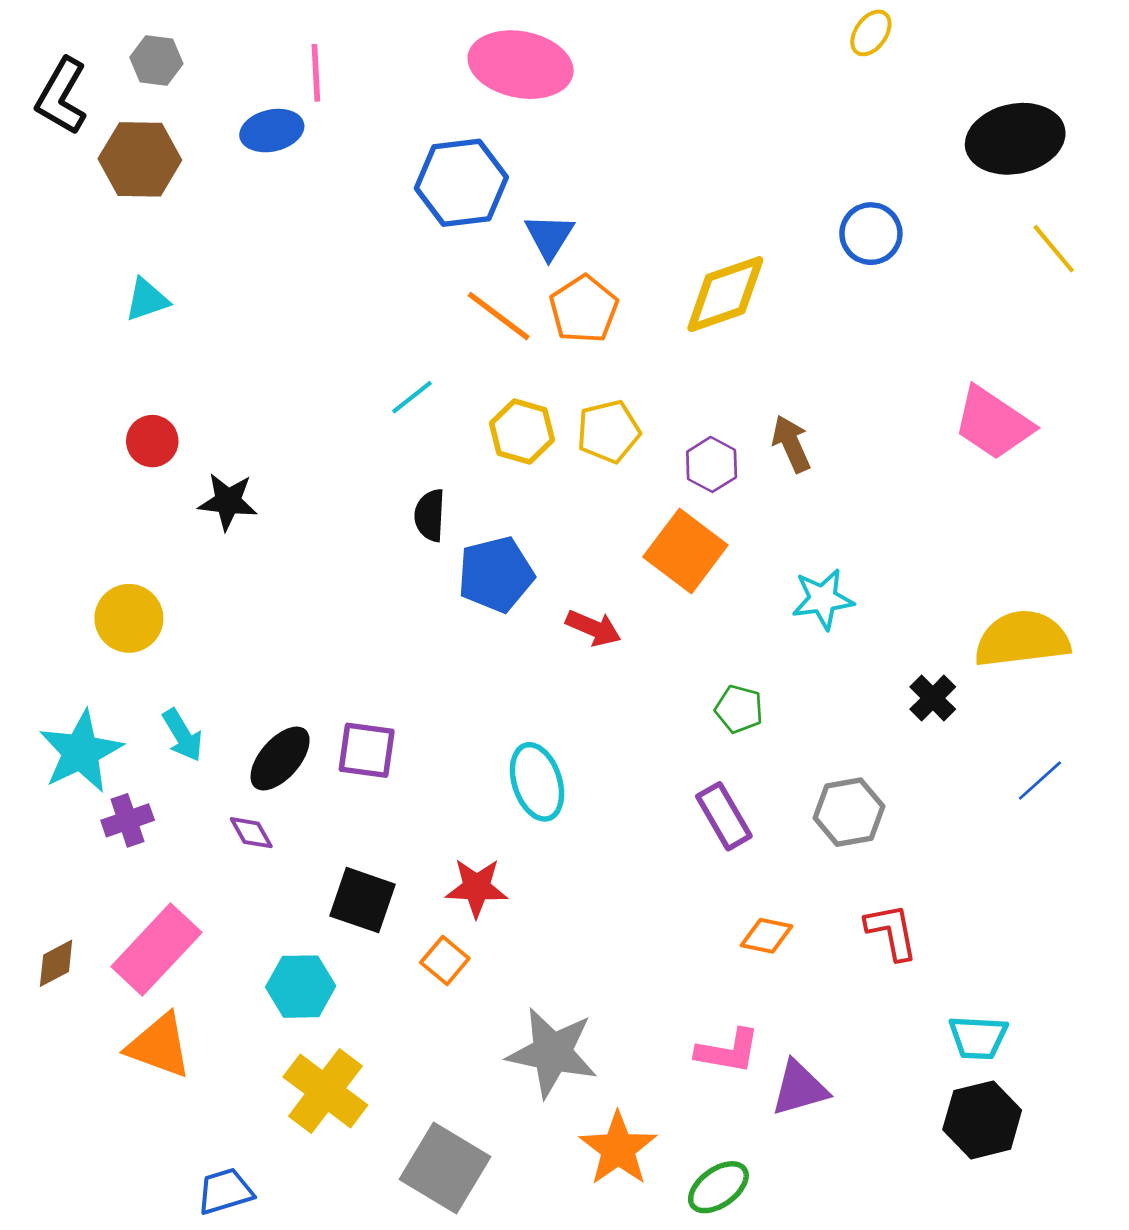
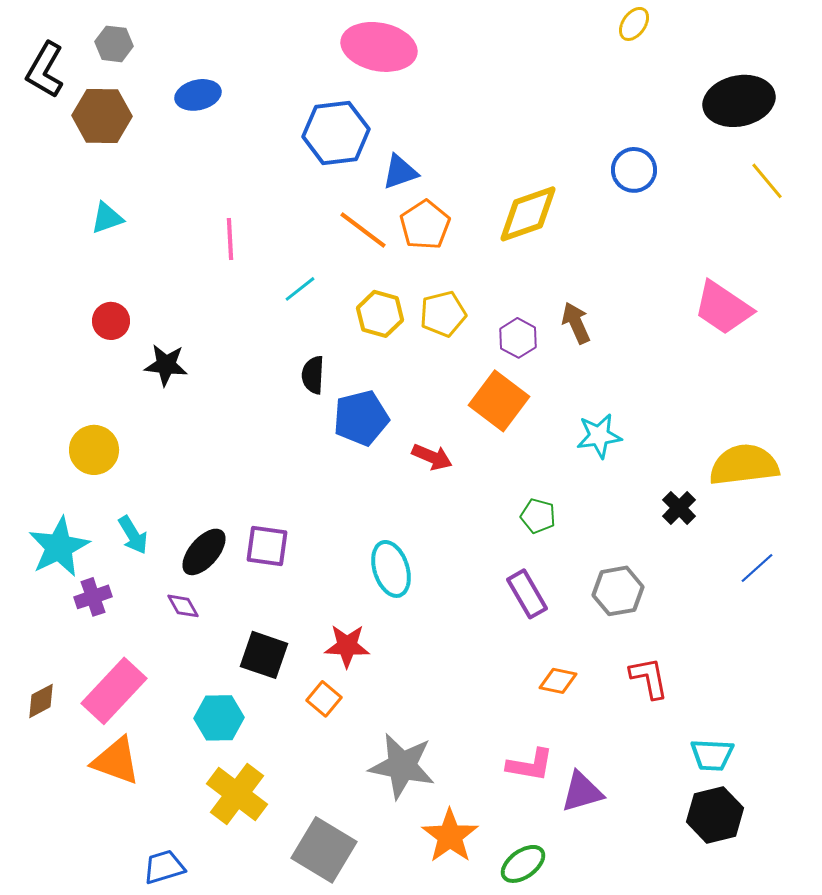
pink line: (316, 73) -> (230, 239), moved
blue triangle: (549, 236) -> (400, 172), turned 39

